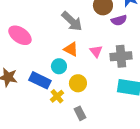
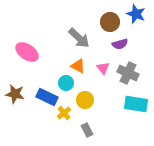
purple semicircle: (119, 20) -> (120, 44), moved
gray cross: (121, 56) -> (128, 73), turned 30

